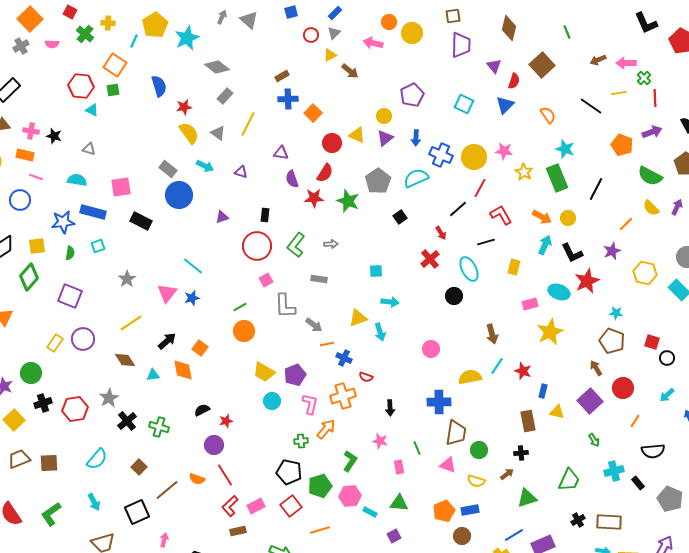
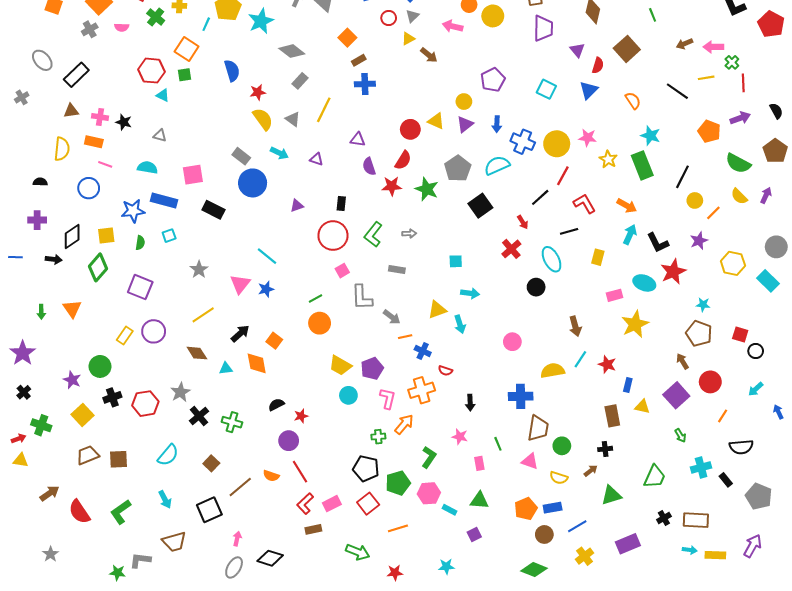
orange square: (313, 113) -> (347, 38), moved
black square: (400, 217) -> (480, 206), size x1.6
yellow circle: (568, 218) -> (695, 200), moved
blue line: (514, 535) -> (577, 526), moved

